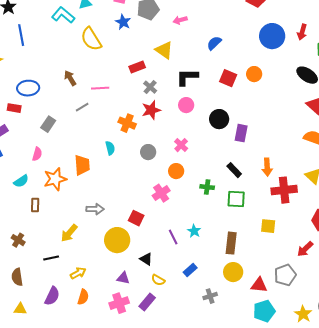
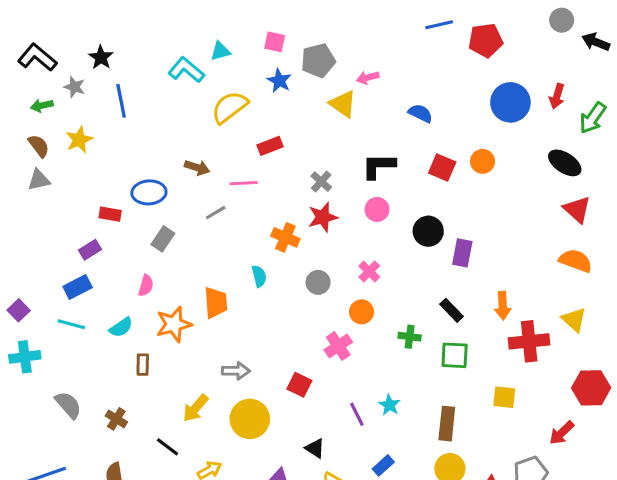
yellow semicircle: (91, 39) -> (230, 107), turned 85
blue semicircle: (214, 43) -> (420, 113), turned 70
yellow triangle: (164, 50) -> (343, 104), moved
red rectangle: (137, 67) -> (270, 146), moved
brown arrow: (70, 78) -> (197, 168), turned 140
blue ellipse: (28, 88) -> (149, 192), moved
yellow circle: (117, 240) -> (250, 419), moved
black line: (51, 258) -> (168, 447), turned 49

